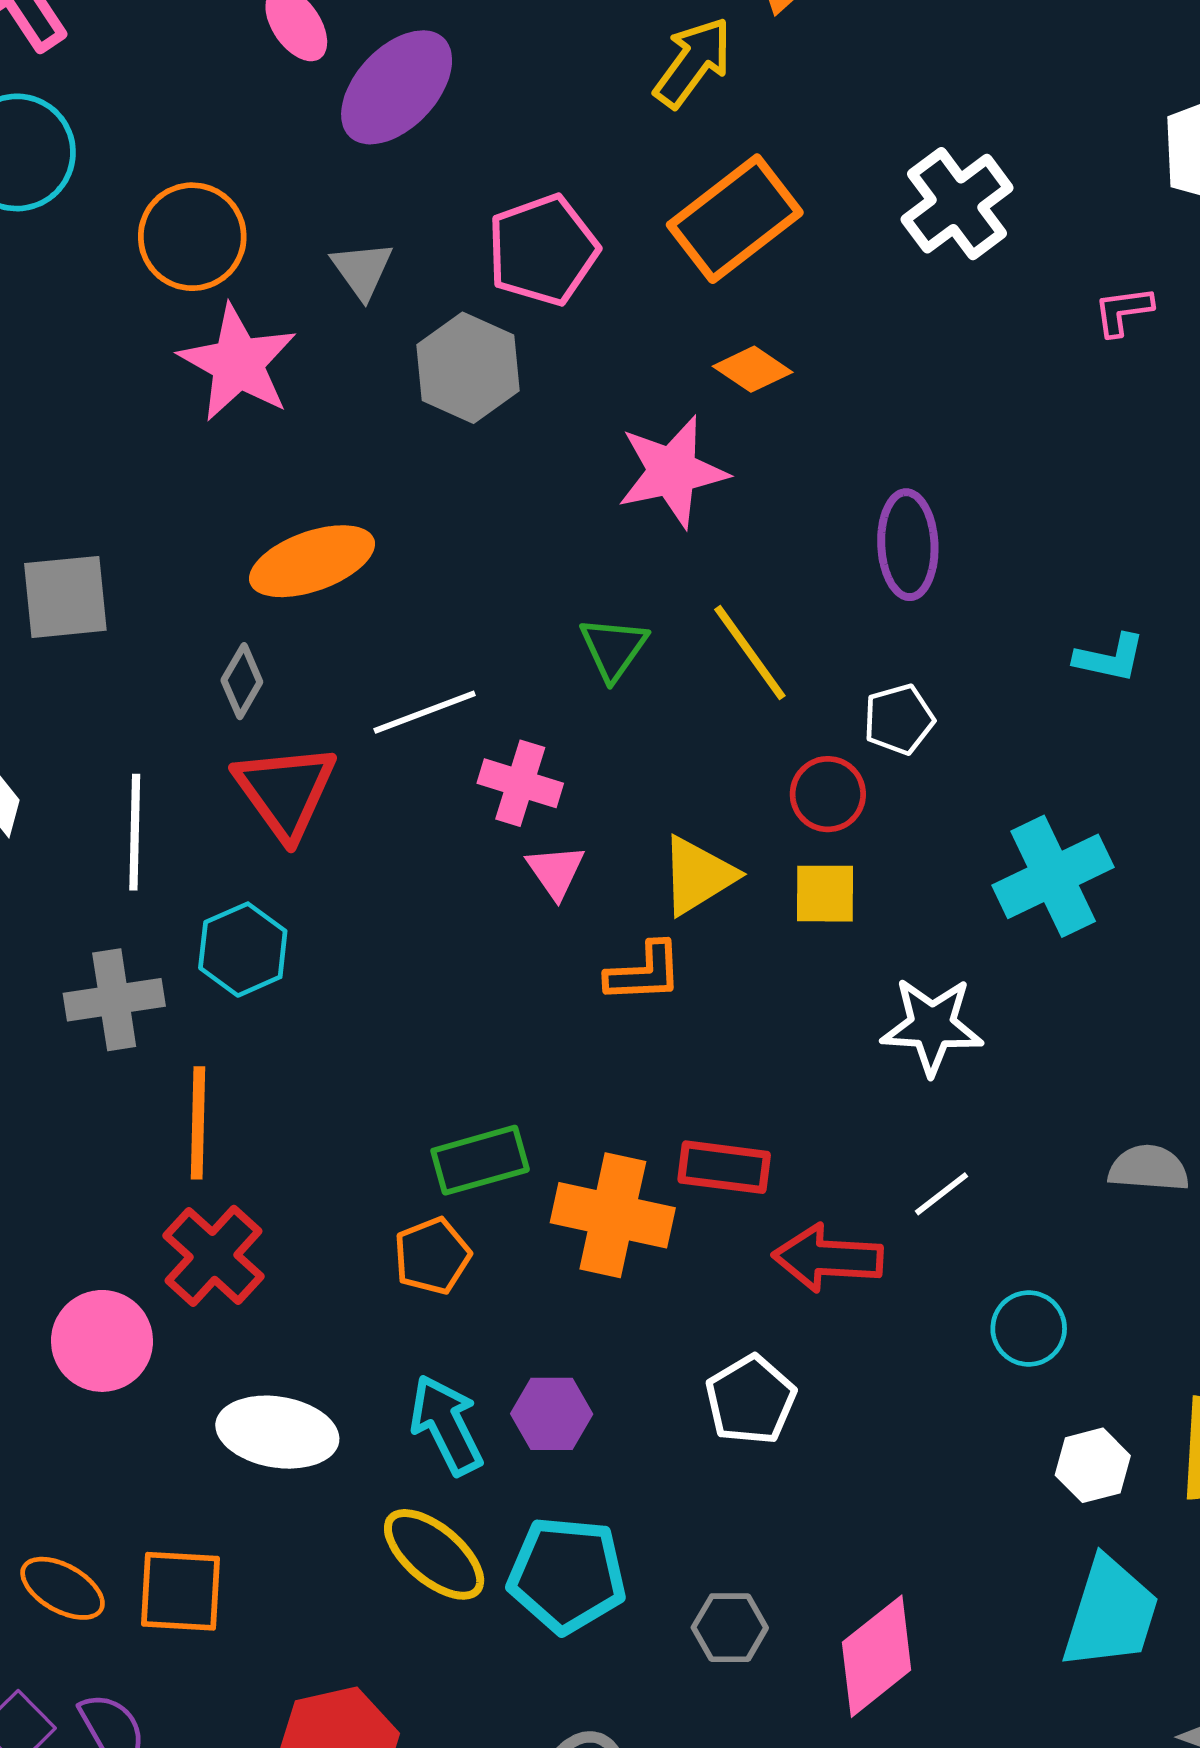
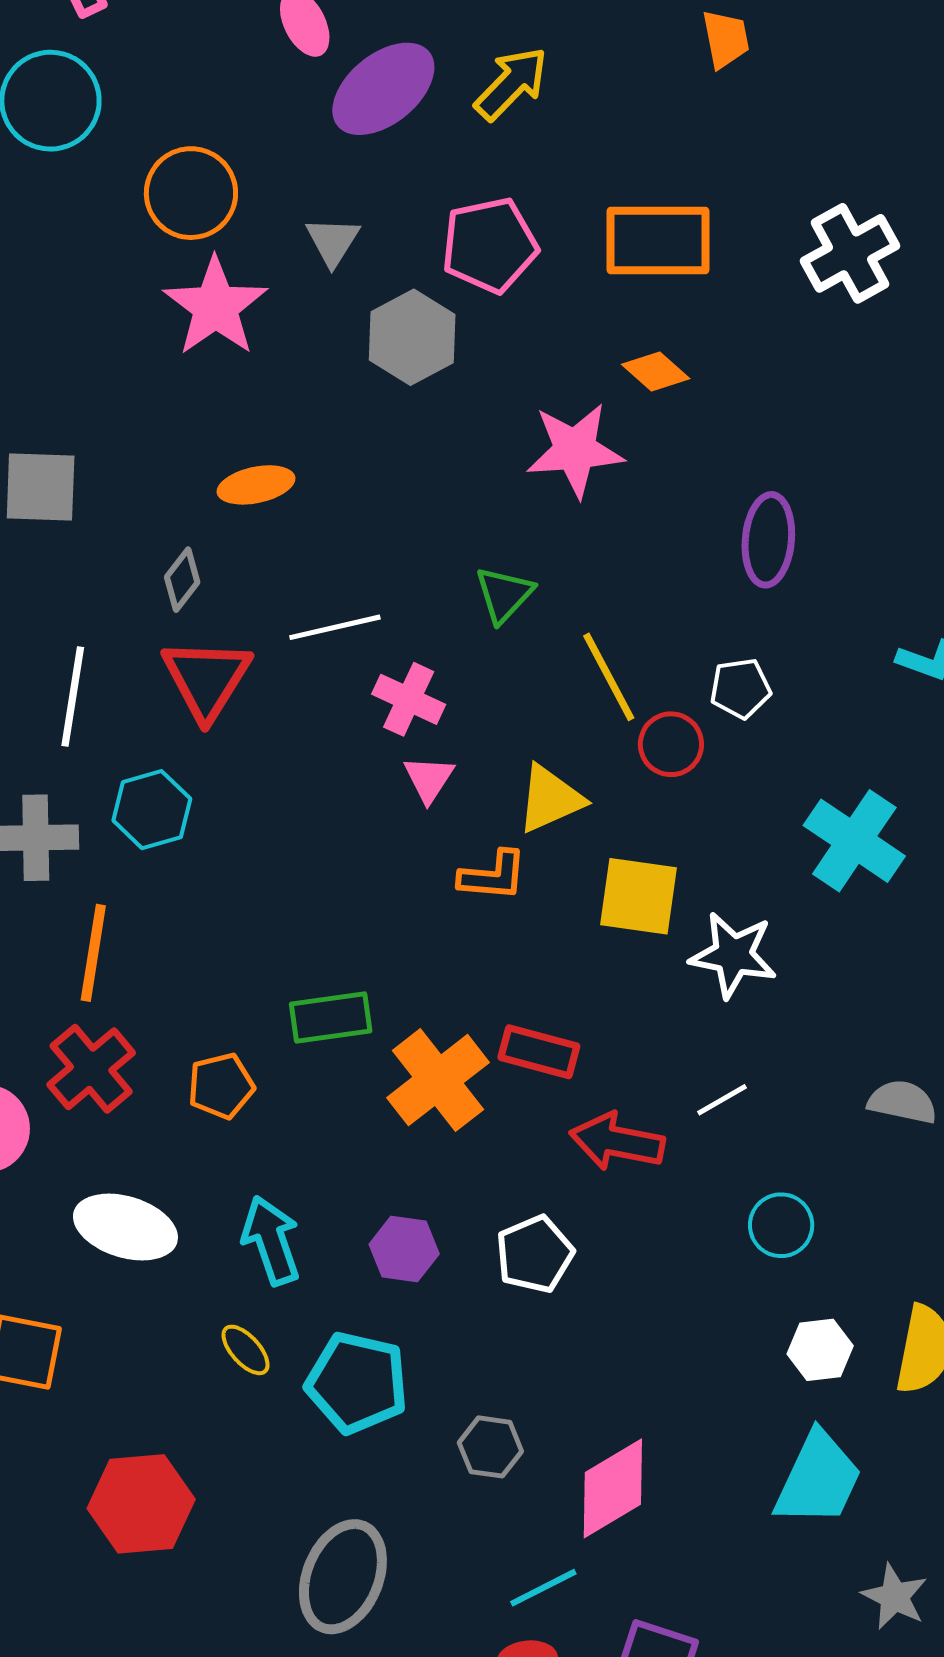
yellow arrow: (693, 62) -> (511, 84), moved
orange rectangle: (735, 219) -> (658, 241), turned 30
orange ellipse: (312, 561) -> (256, 485), size x0.7
yellow line: (750, 653) -> (609, 677), moved
cyan cross: (1053, 876) -> (854, 841), turned -38
yellow square: (825, 894) -> (638, 896), moved, size x1.4
orange cross: (613, 1215) -> (438, 1080), turned 32
orange pentagon: (432, 1256) -> (221, 1086), moved
purple hexagon: (552, 1414) -> (404, 1249), moved
yellow ellipse: (434, 1554) -> (246, 1350), size x0.6

